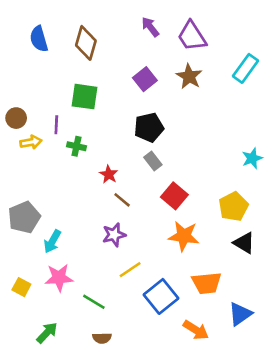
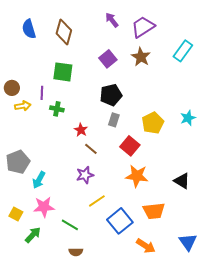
purple trapezoid: (192, 36) -> (143, 27), turned 90
gray rectangle: (153, 161) -> (114, 120), turned 56
yellow pentagon: (233, 207) -> (153, 123), moved
blue triangle: (240, 314) -> (188, 242), moved, turned -30
green arrow: (47, 333) -> (33, 235), moved

